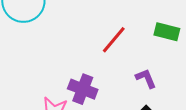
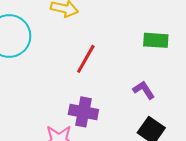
red line: (114, 40) -> (86, 59), moved

